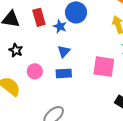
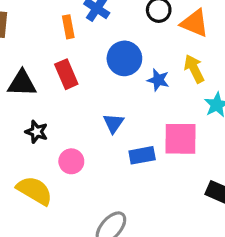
blue star: (60, 26) -> (158, 80), moved
blue rectangle: (64, 73) -> (142, 155), moved

